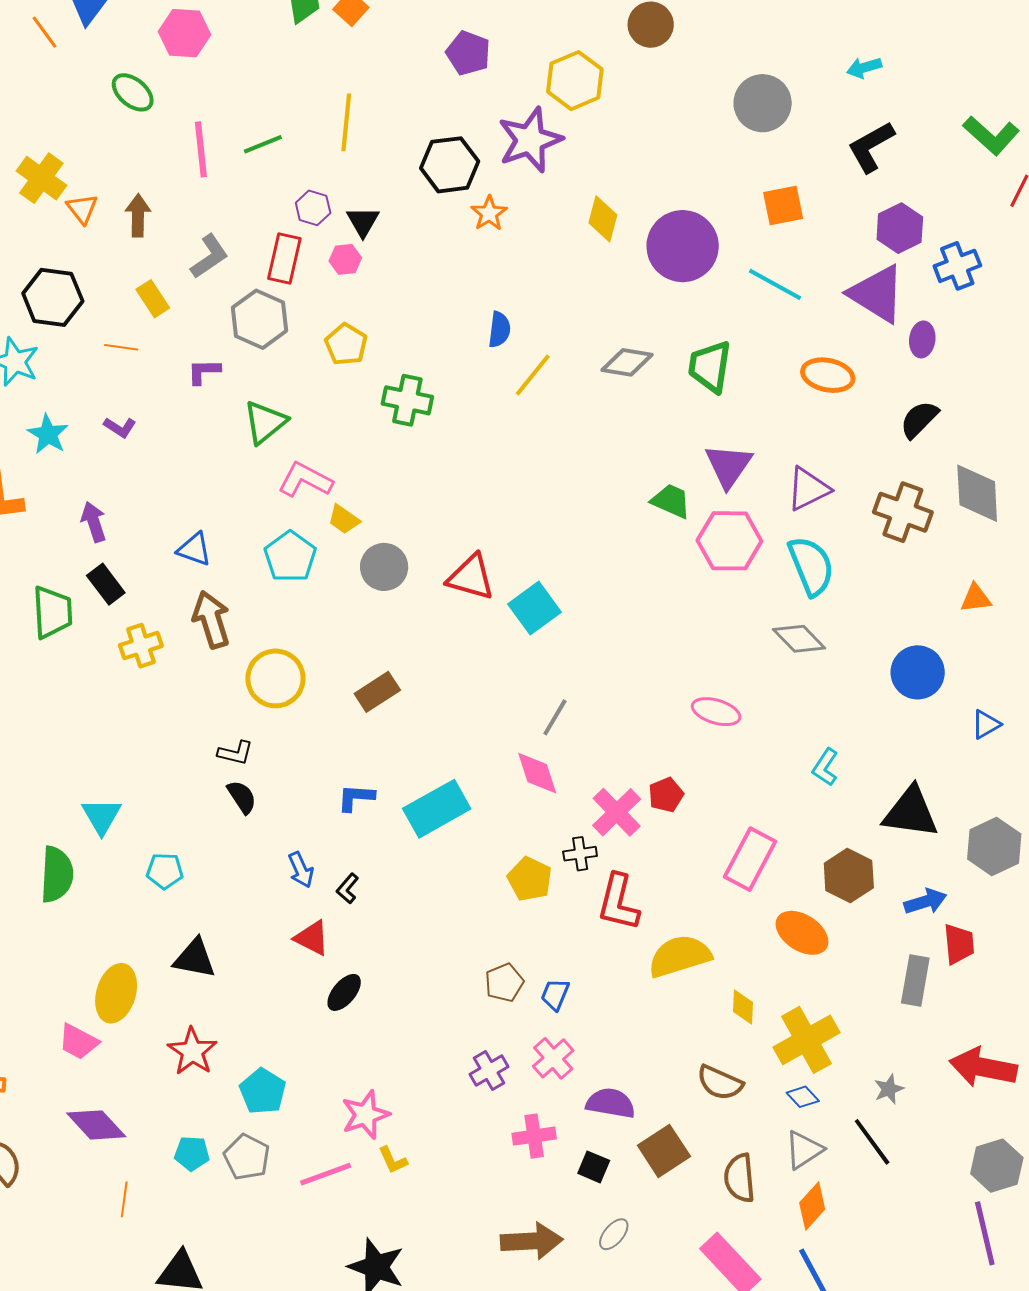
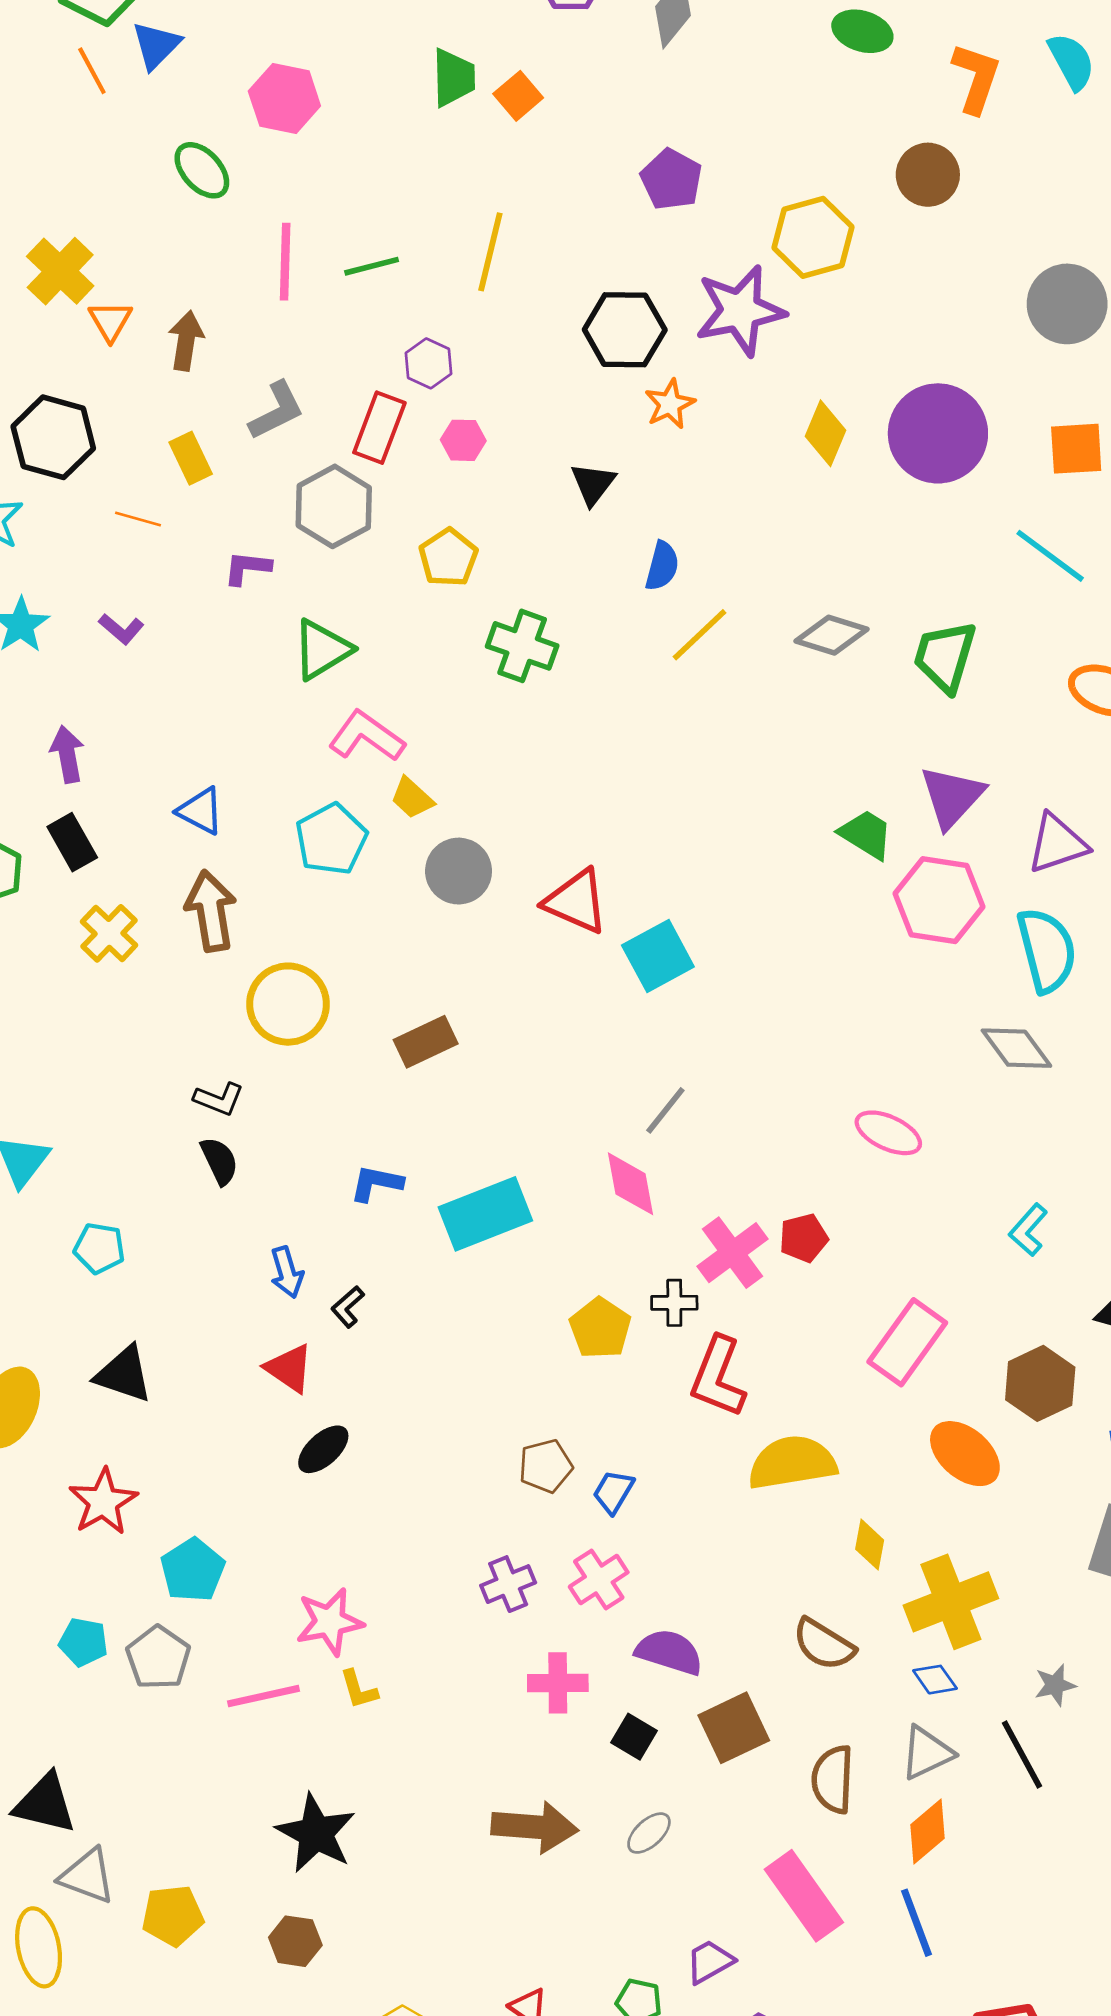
black triangle: (363, 222) -> (593, 484), moved
purple circle: (683, 246) -> (938, 433), moved
yellow cross: (141, 646) -> (109, 933), turned -36

